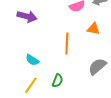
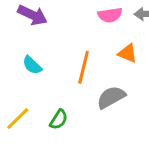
cyan semicircle: (32, 60) -> (32, 65), moved
gray semicircle: (97, 67) -> (111, 97), moved

